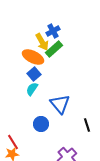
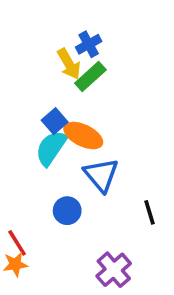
orange ellipse: (33, 57) -> (83, 136), moved
cyan semicircle: (32, 89) -> (51, 148), size x1.5

